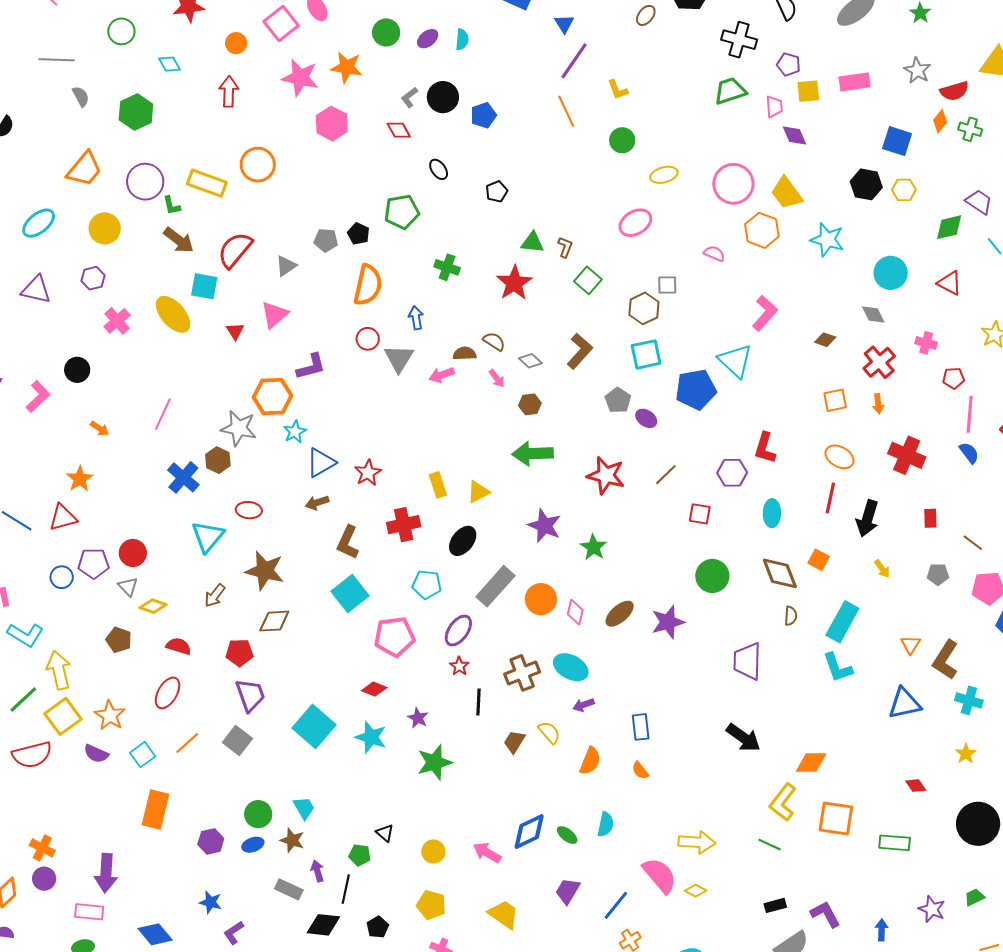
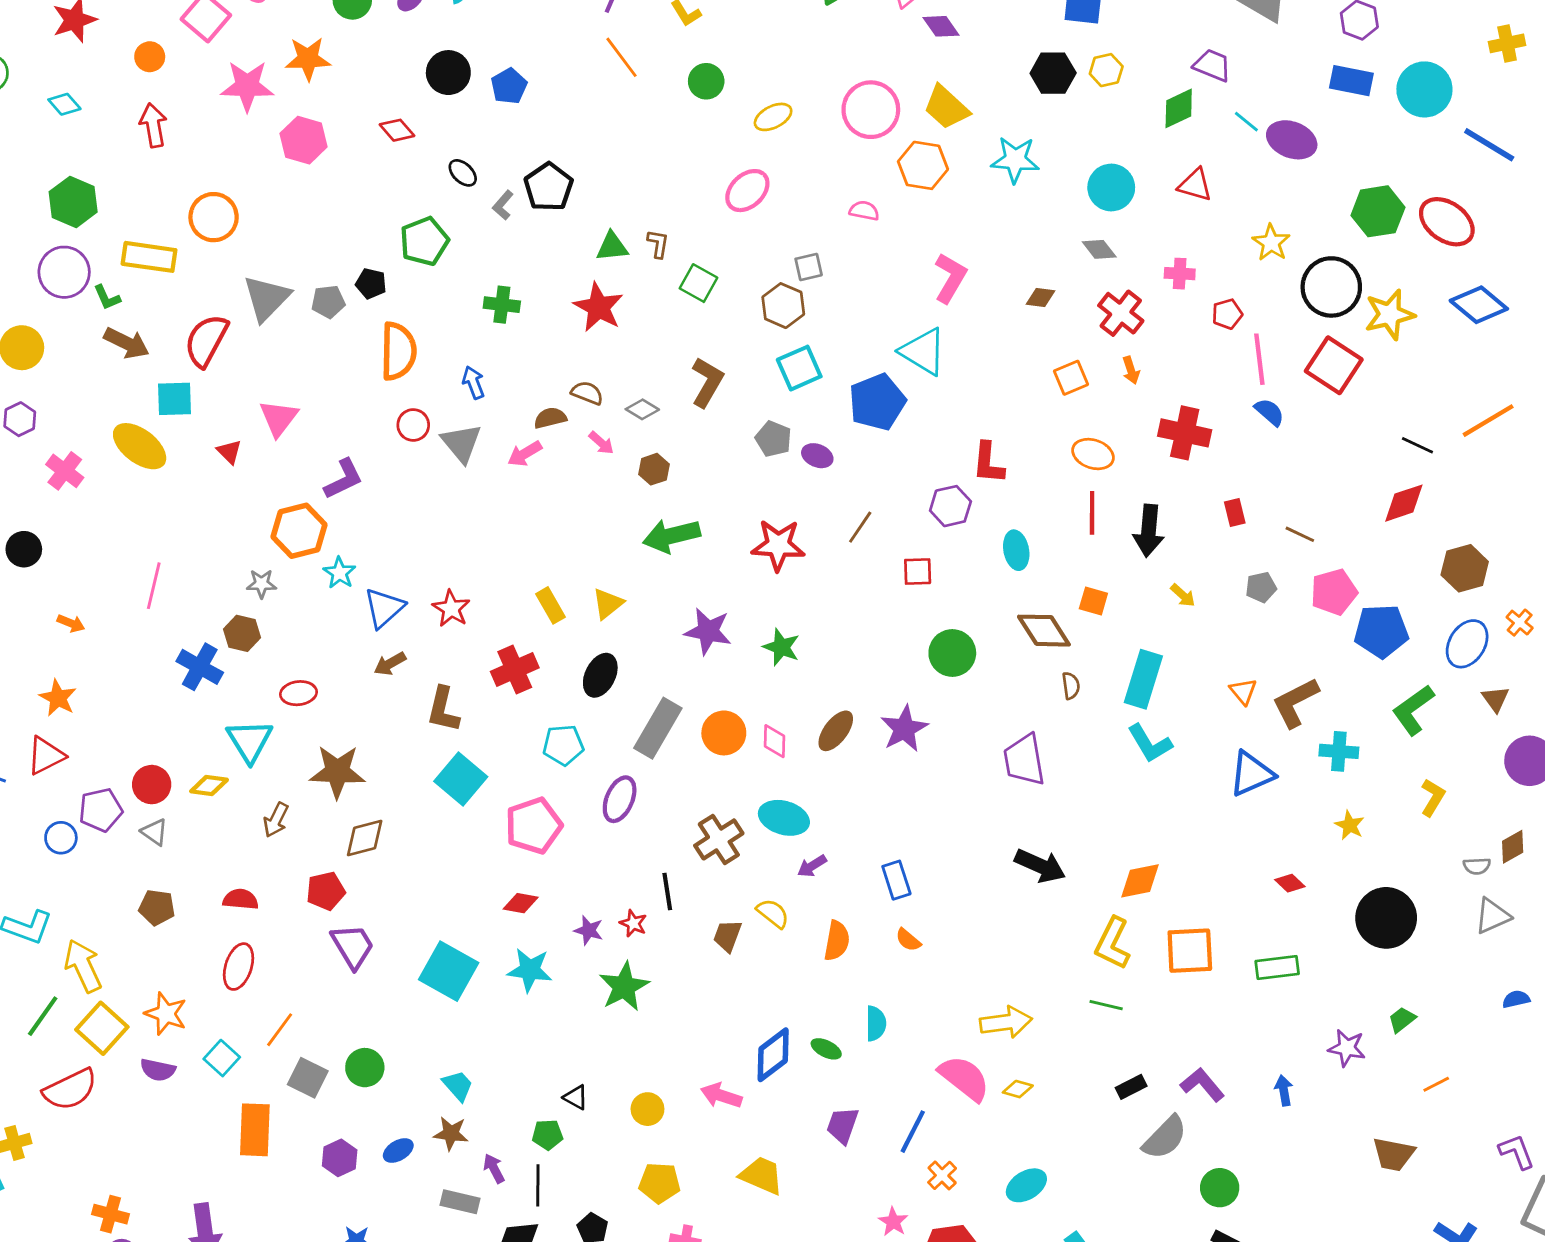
gray L-shape: (409, 97) -> (503, 205), moved
green hexagon: (136, 112) -> (73, 202), moved
black pentagon: (497, 192) -> (549, 187), size x1.6
gray triangle: (286, 266) -> (266, 298), moved, size x1.6
gray star: (239, 428) -> (261, 584), size x0.6
yellow diamond: (153, 606) -> (209, 786), moved
brown L-shape: (945, 660) -> (1295, 702), turned 42
red star: (459, 666) -> (633, 923), moved
gray square: (237, 741) -> (308, 1078), moved
green circle: (258, 814) -> (365, 1068), moved

